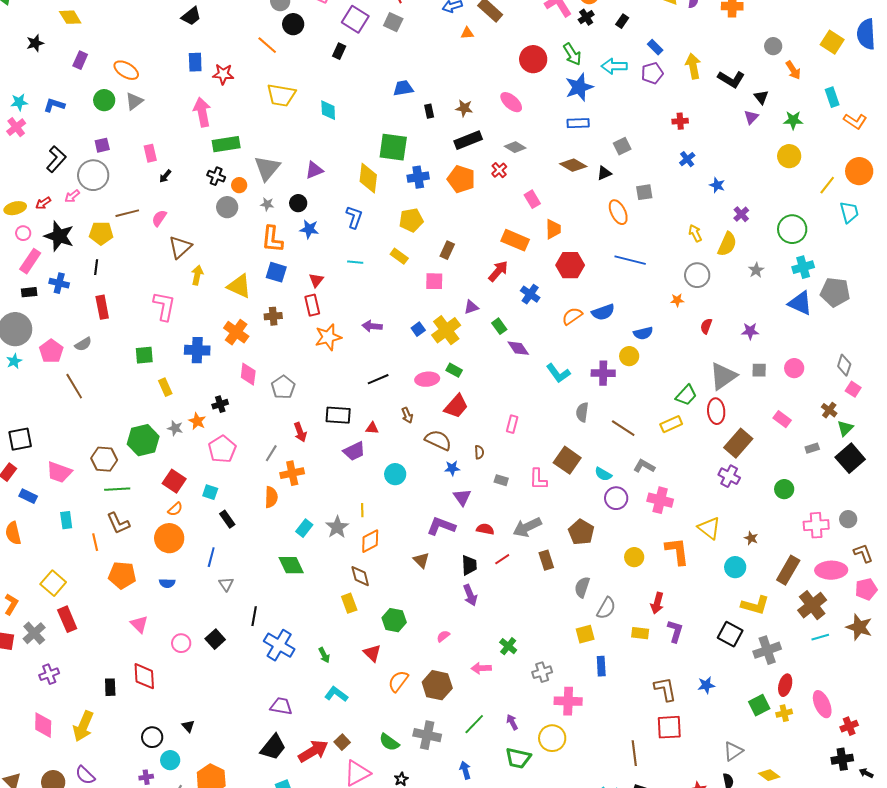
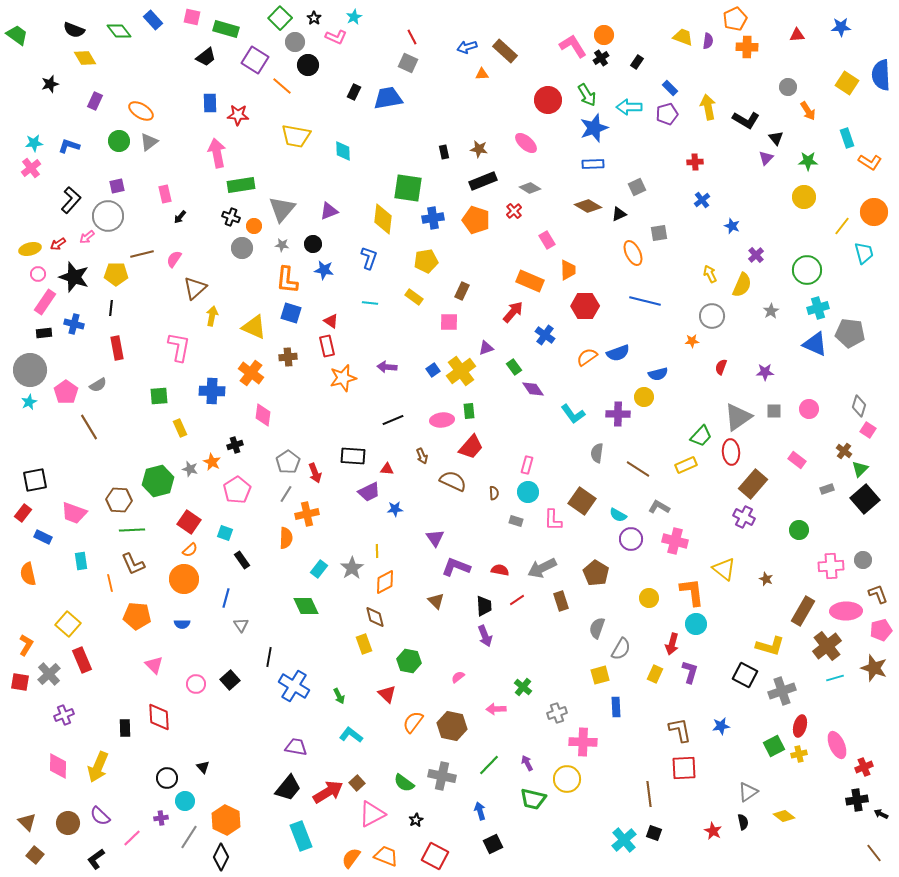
purple square: (355, 19) -> (255, 60), moved
blue trapezoid: (403, 88) -> (388, 98), moved, size x1.4
red triangle: (316, 280) -> (331, 321), turned -35
green rectangle: (454, 370) -> (469, 411), turned 56
gray pentagon: (283, 387) -> (288, 462), moved
blue star: (452, 468) -> (395, 509), moved
cyan circle: (395, 474) -> (528, 492), moved
purple triangle: (462, 497) -> (435, 538), moved
cyan circle: (735, 567) -> (696, 624), moved
yellow rectangle: (640, 633) -> (655, 674), turned -72

